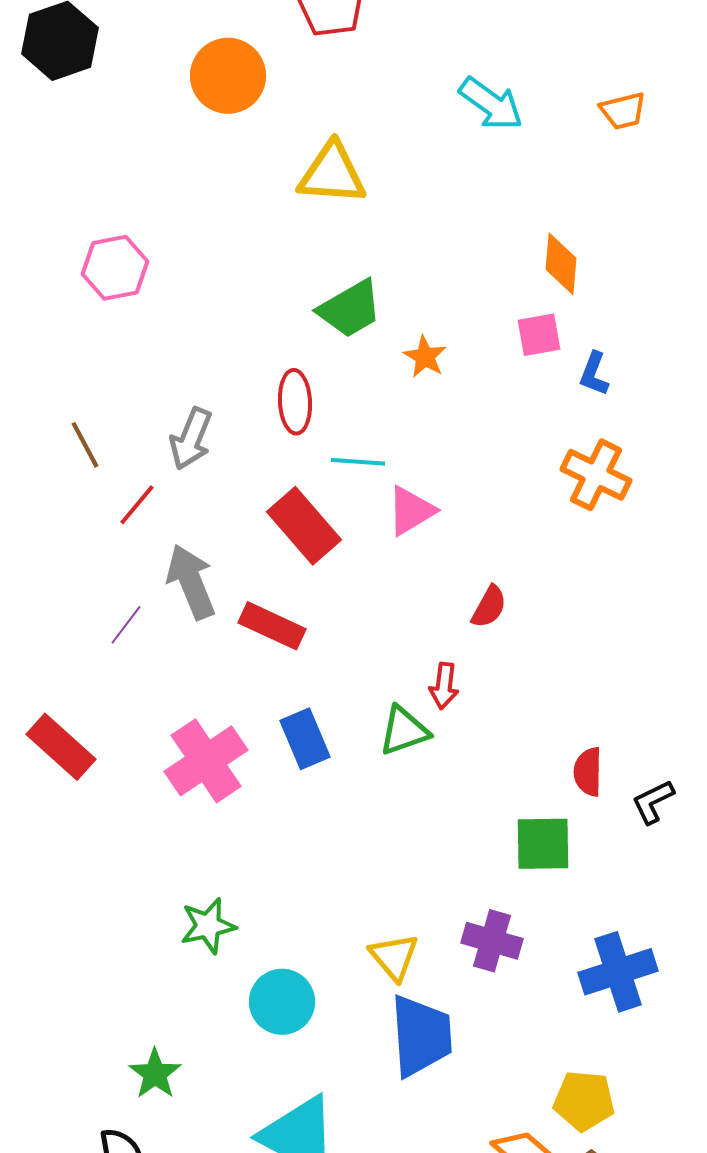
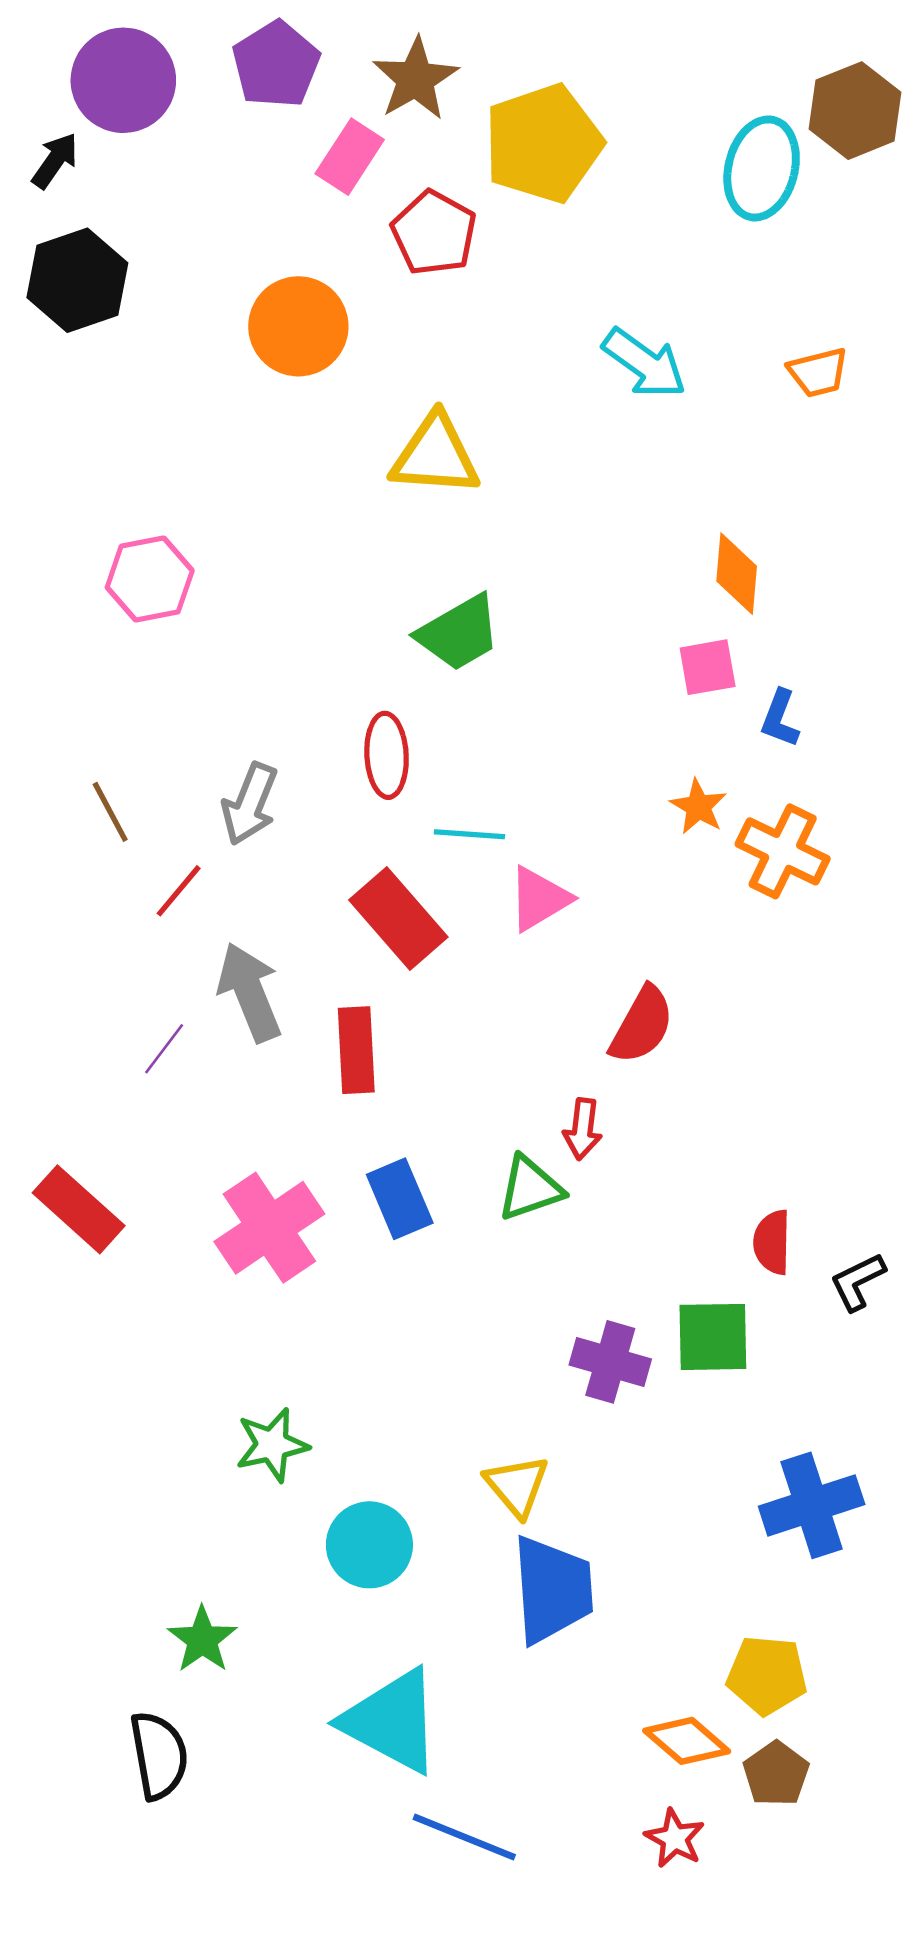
orange star: (425, 357) -> (698, 807), moved
red semicircle: (489, 607) -> (642, 1025), size x1.4
red rectangle: (272, 626) -> (356, 1050), turned 62
purple cross: (492, 941) -> (610, 1362), moved

